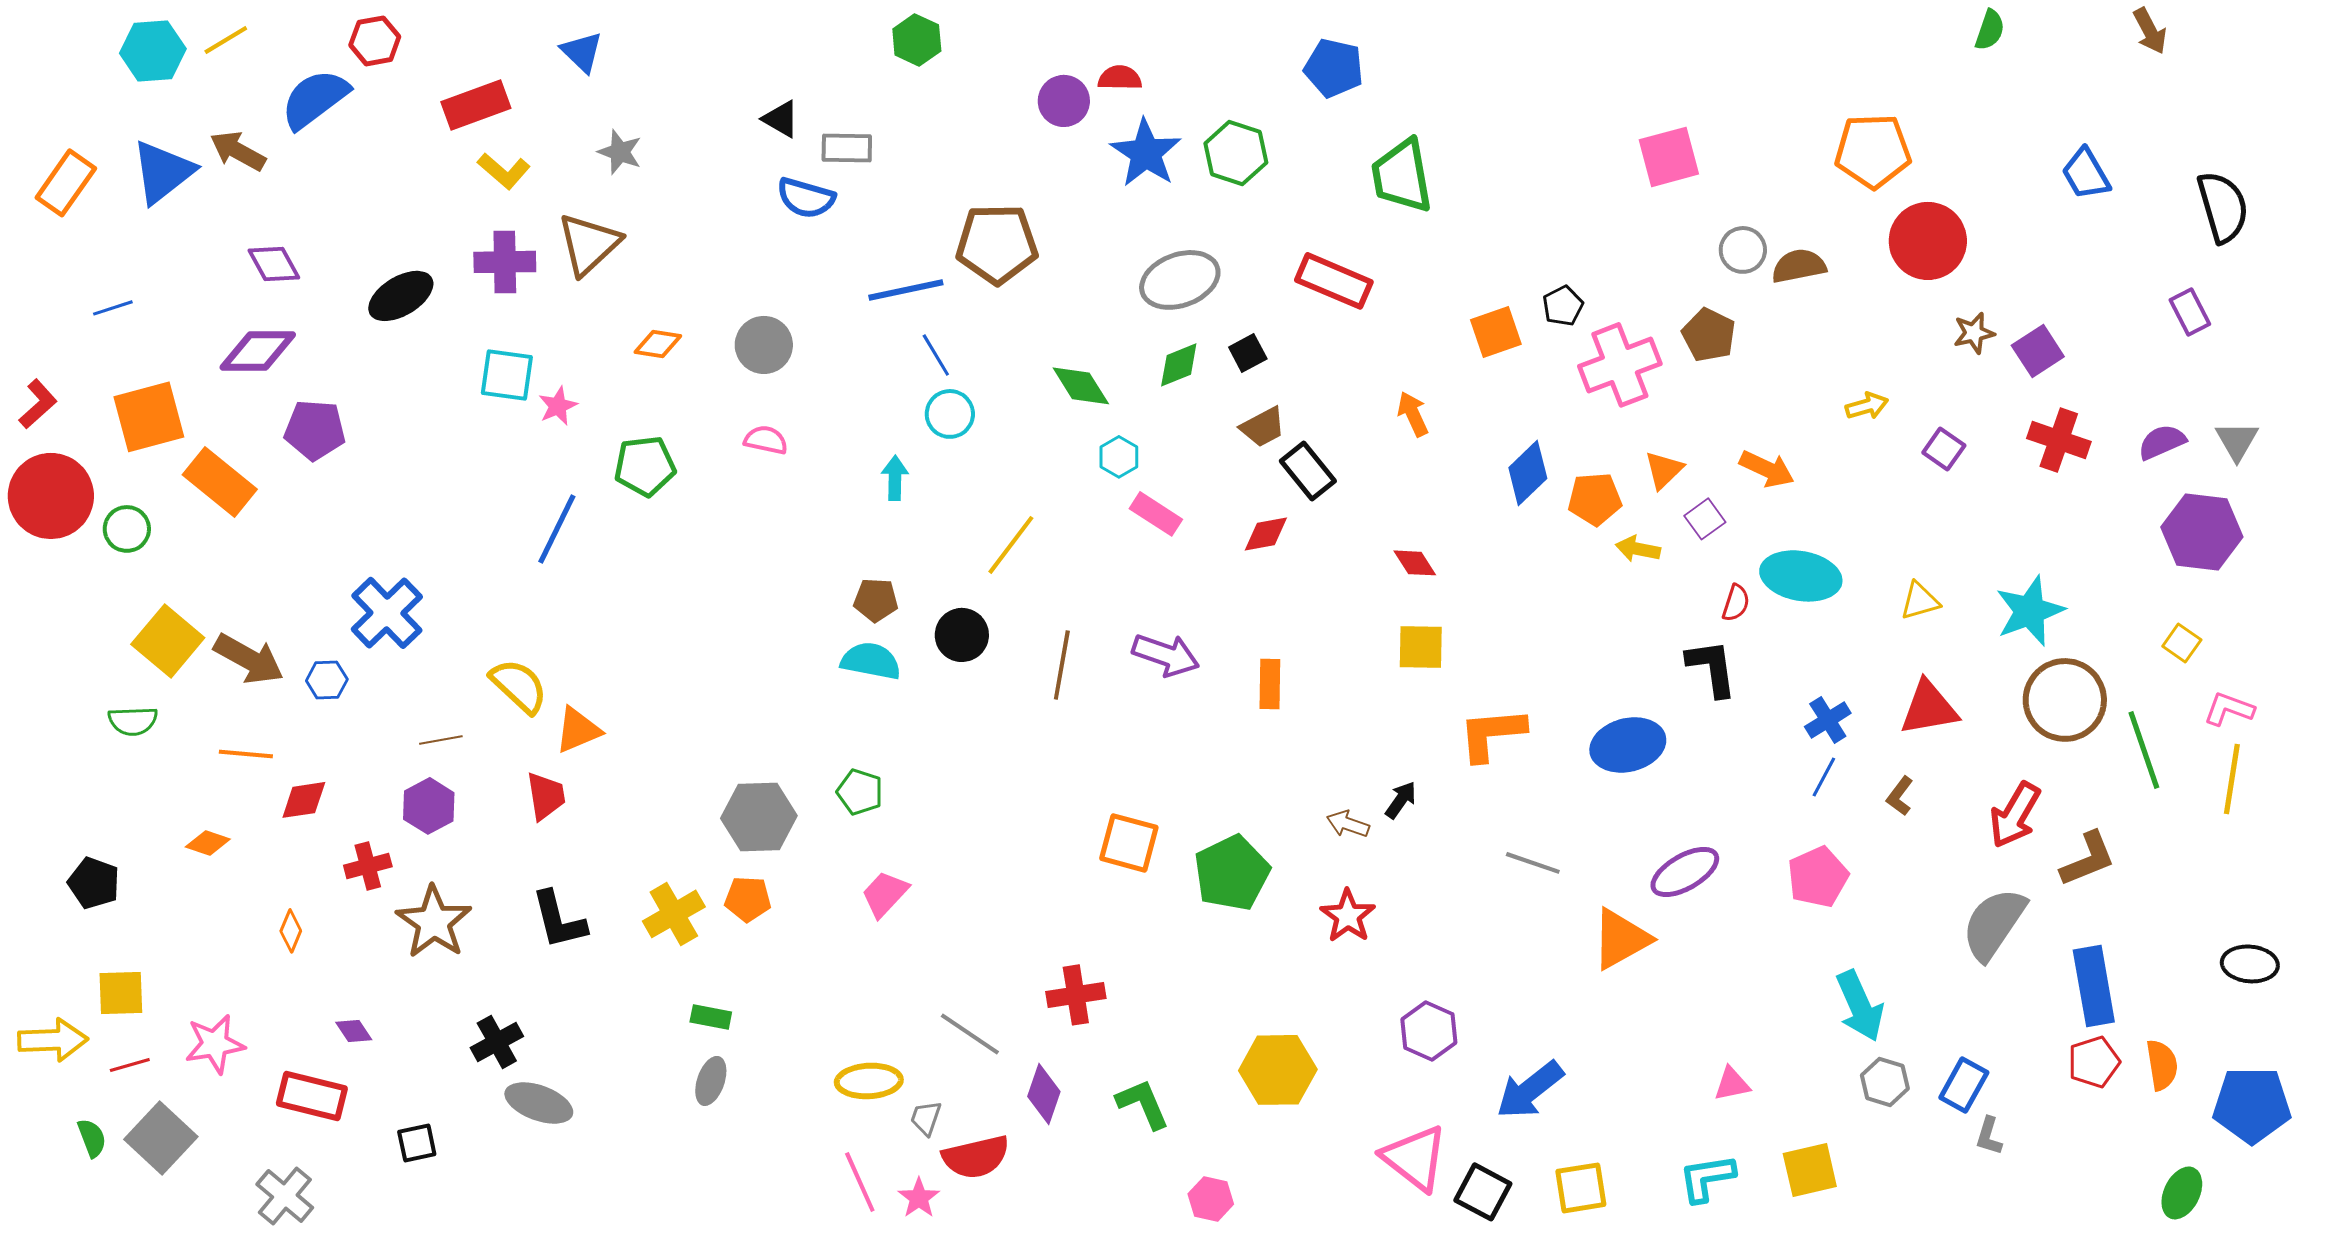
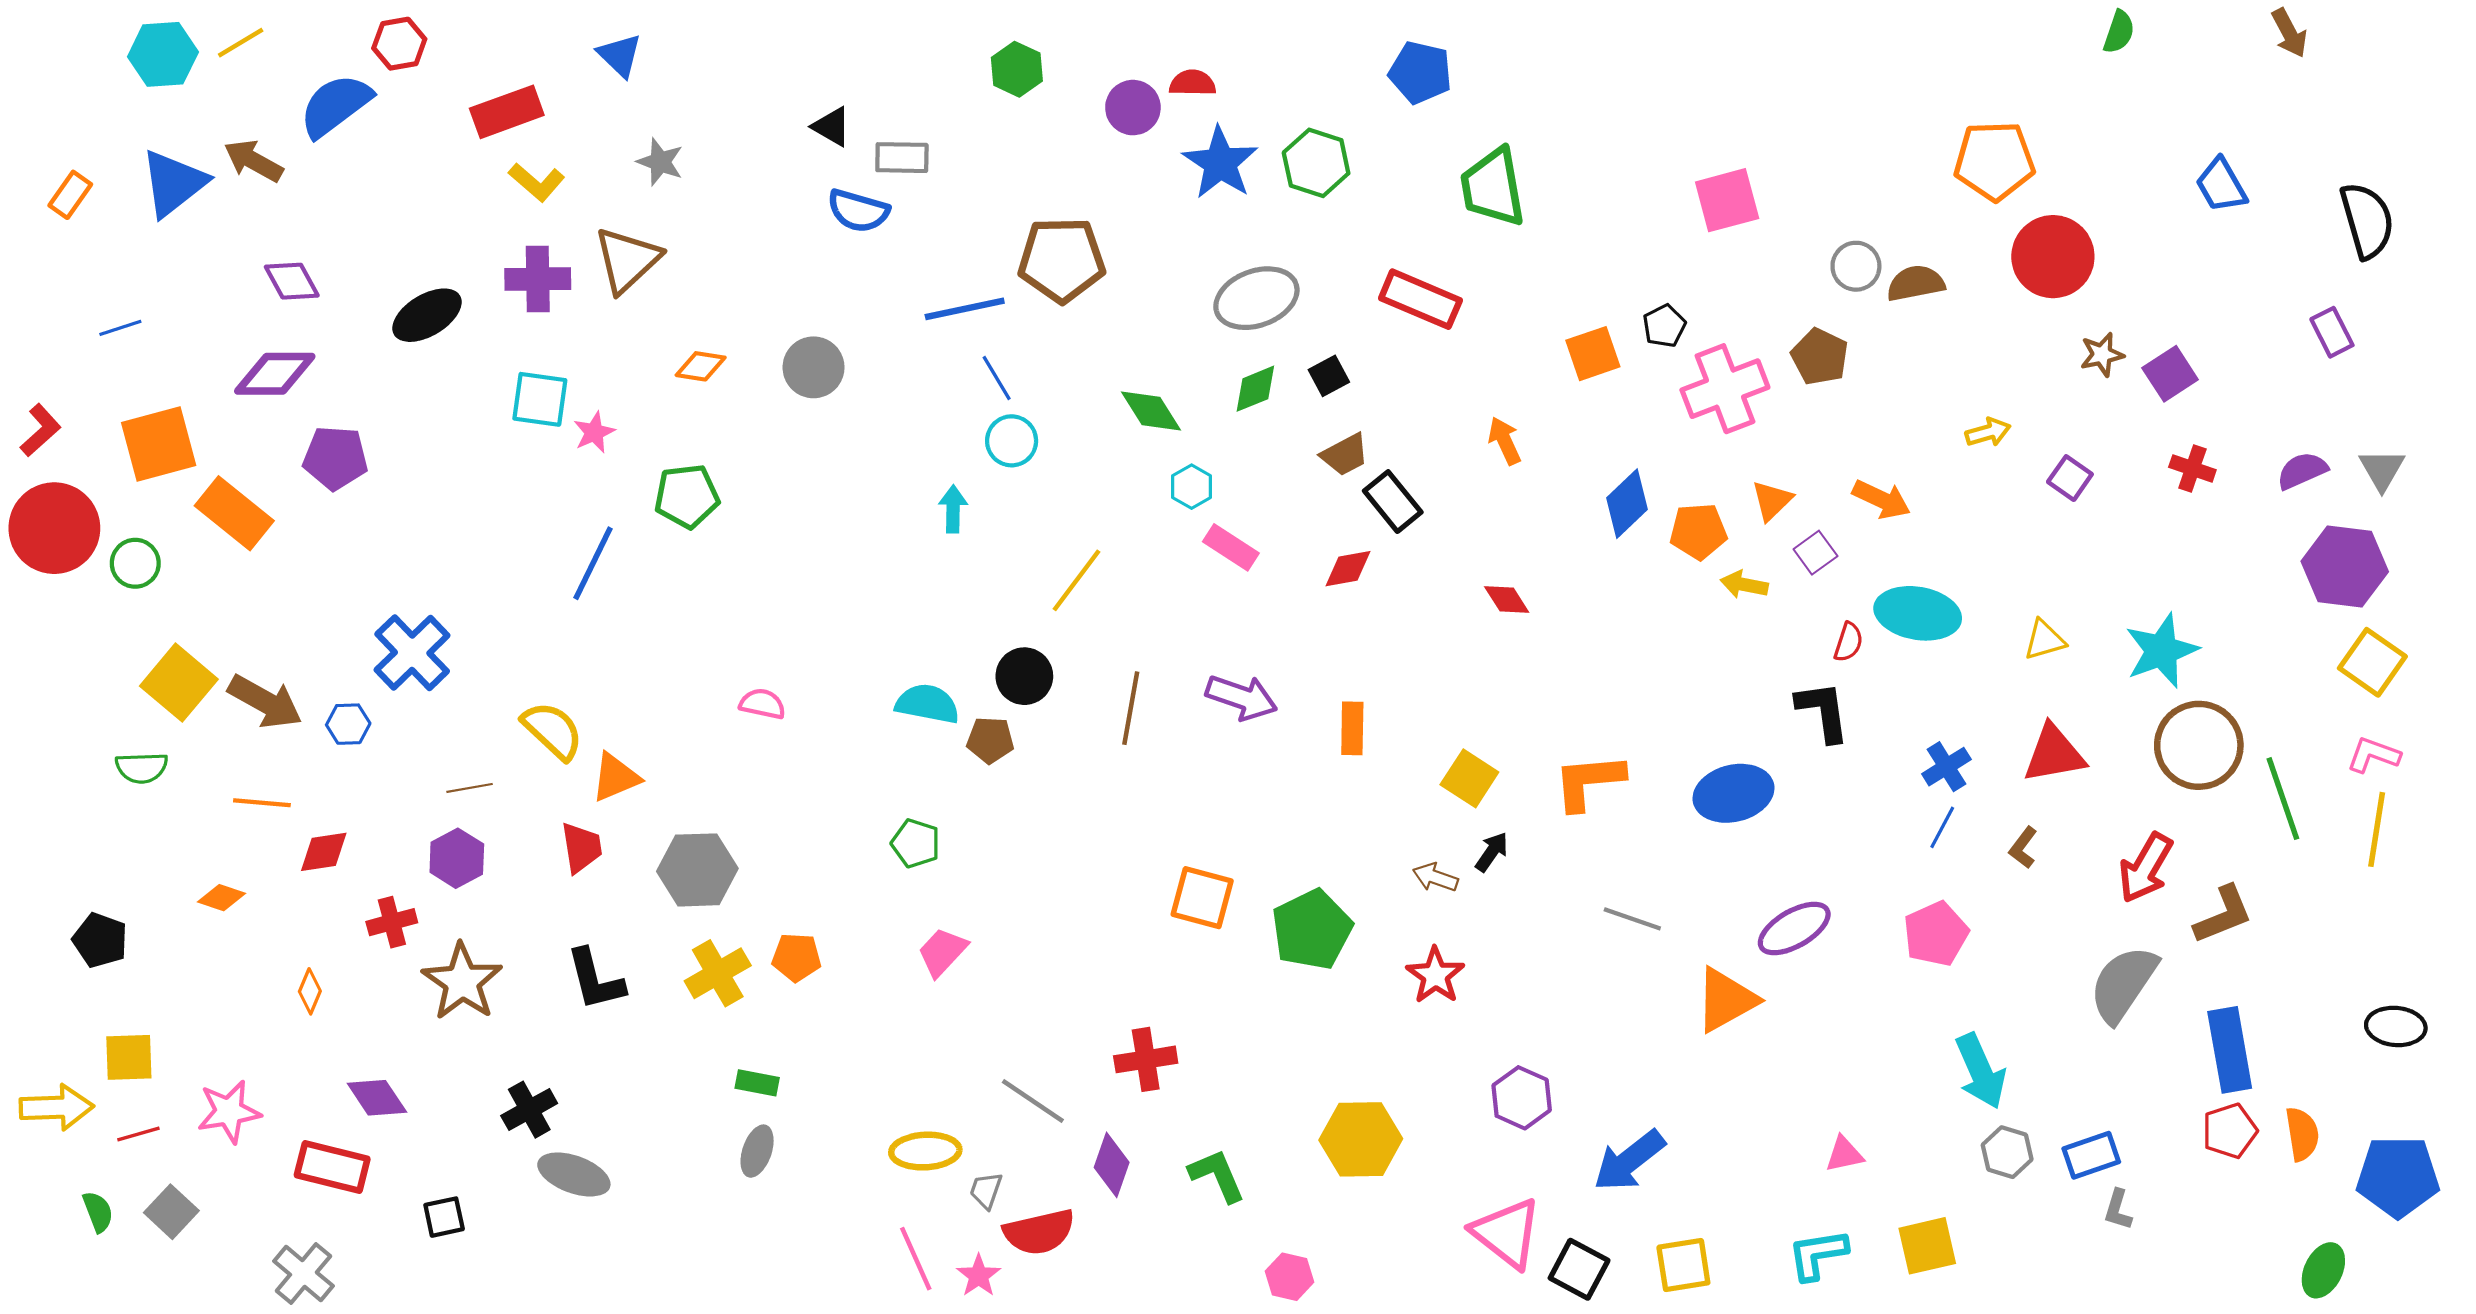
green hexagon: (917, 40) -> (1017, 69), moved
pink square: (1669, 157) -> (1727, 200), moved
orange rectangle: (66, 183) -> (70, 195), size x0.7
pink semicircle: (766, 440) -> (762, 704), moved
red cross: (2059, 440) -> (2192, 469), size x0.7
brown pentagon: (876, 600) -> (990, 740), moved
yellow square: (2182, 643) -> (2372, 662), moved, size x1.6
yellow square: (1421, 647) -> (1469, 778), moved, turned 32
gray hexagon: (759, 817) -> (697, 870), moved
purple diamond: (354, 1031) -> (377, 1098), size x1.5
blue rectangle: (1964, 1085) -> (2091, 1155), turned 42
gray square: (161, 1138) -> (171, 1212), size x0.7

